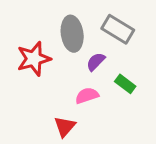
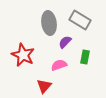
red star: (34, 59) -> (23, 55), moved, turned -30
green rectangle: (125, 84) -> (85, 57), turned 64

